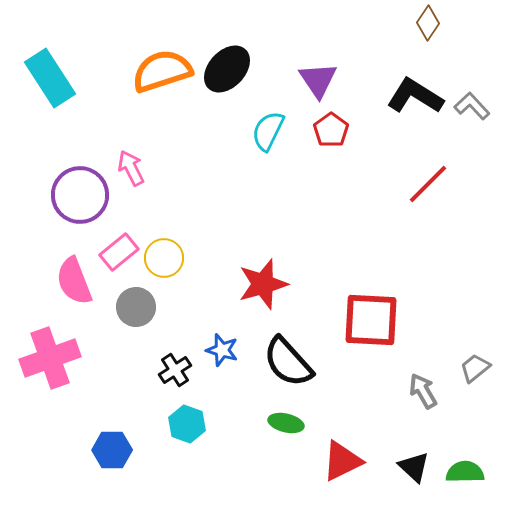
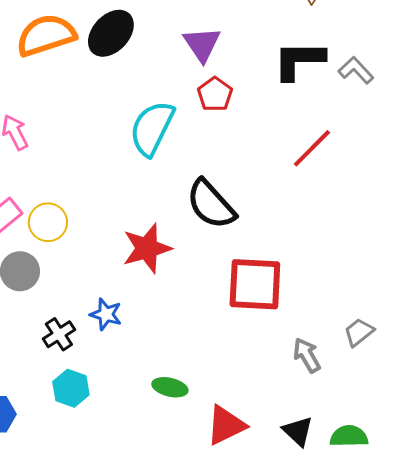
black L-shape: (415, 96) -> (299, 60), turned -32
cyan semicircle: (268, 131) -> (152, 128), moved, size x1.4
black semicircle: (288, 362) -> (211, 204), moved

